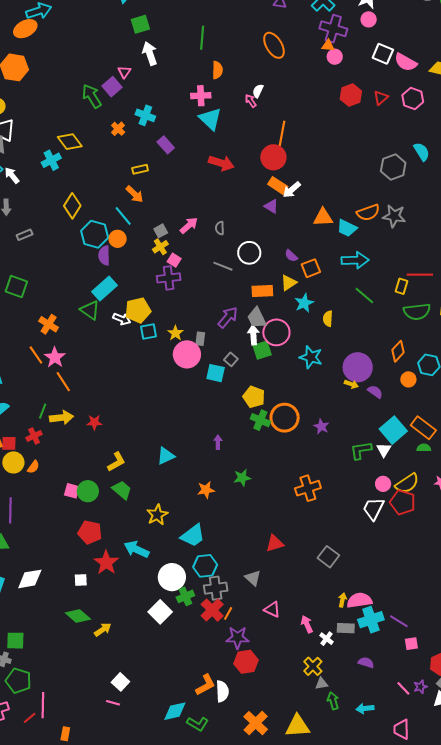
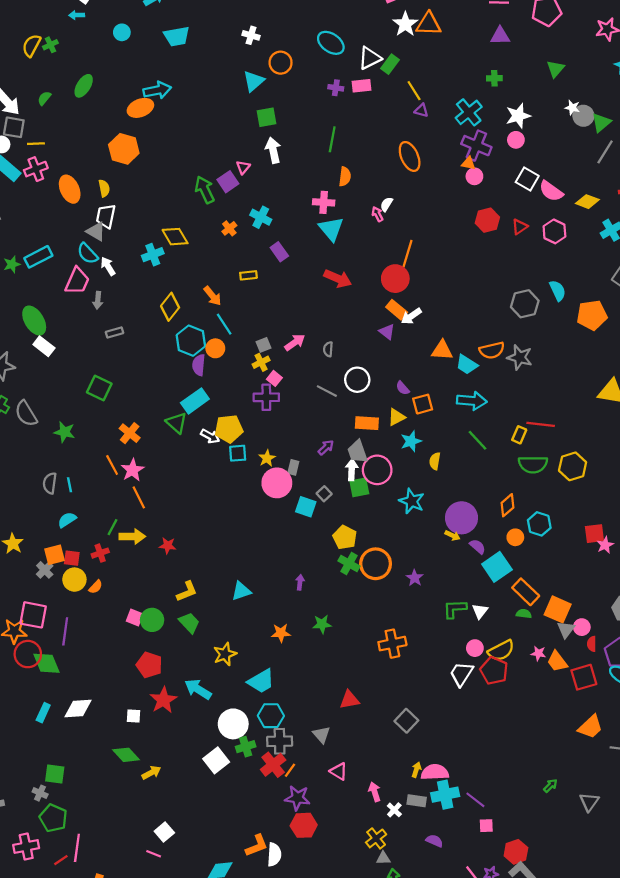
orange arrow: (135, 194) -> (212, 296), moved
purple arrow: (228, 317) -> (326, 447), size x0.7
cyan square: (393, 430) -> (497, 567), moved

